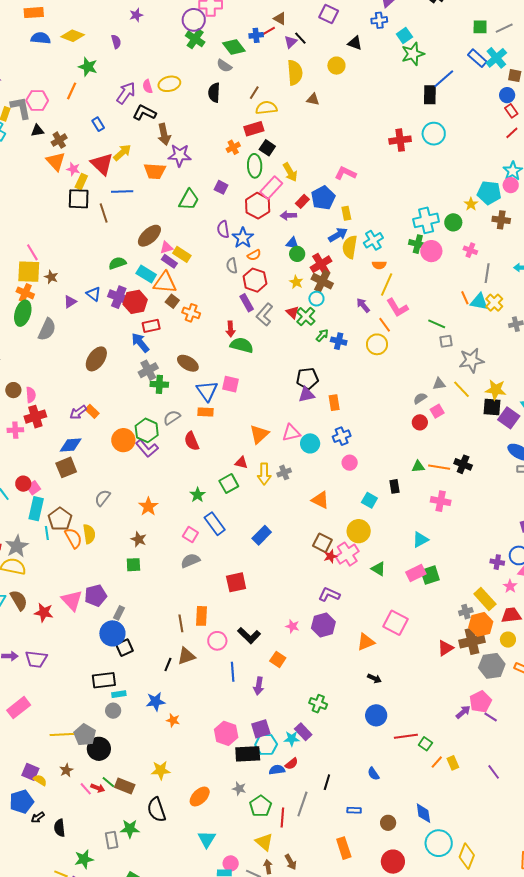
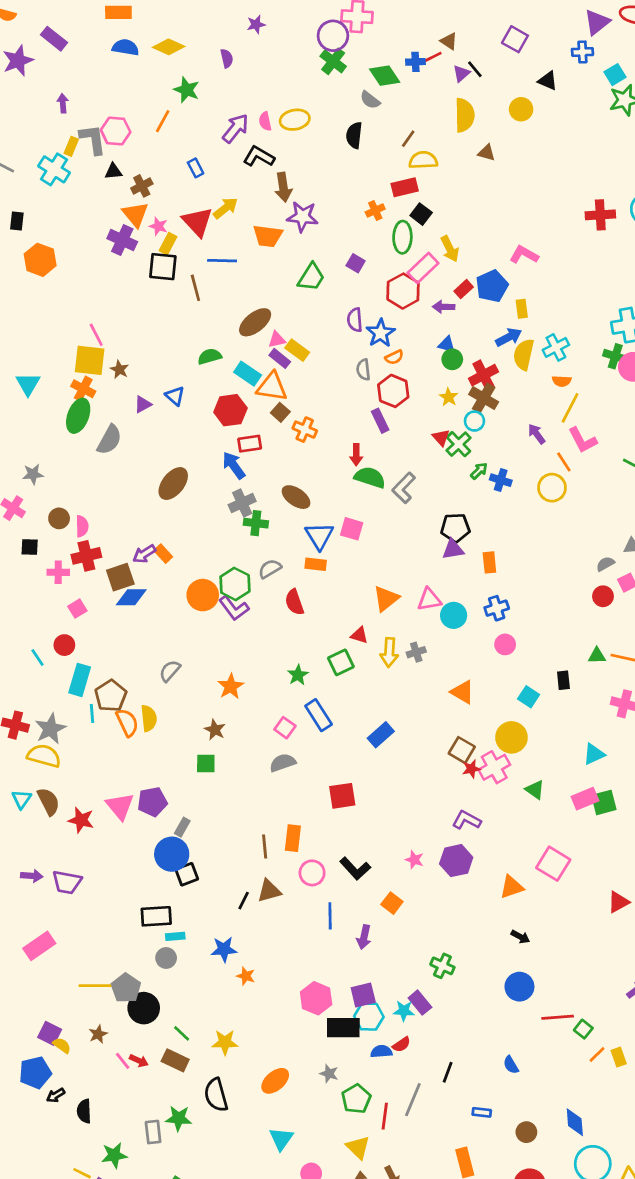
purple cross: (119, 297) -> (122, 240), moved
gray L-shape: (265, 314) -> (404, 488), moved
brown square: (66, 467) -> (120, 577), moved
pink square: (34, 488) -> (77, 609), moved
green line: (108, 782) -> (182, 1033), moved

